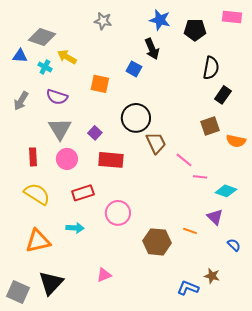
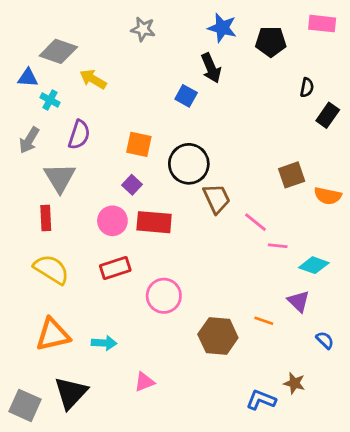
cyan cross: (45, 67) -> (50, 100), moved
black semicircle: (211, 68) -> (307, 87), moved, size x0.6
orange square: (100, 84) -> (139, 144), moved
black rectangle: (223, 95) -> (328, 115), moved
purple semicircle: (57, 97) -> (79, 135), turned -90
gray triangle: (60, 129) -> (60, 178), moved
pink circle: (67, 159) -> (112, 221), moved
cyan arrow: (75, 228) -> (104, 343), moved

